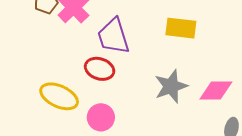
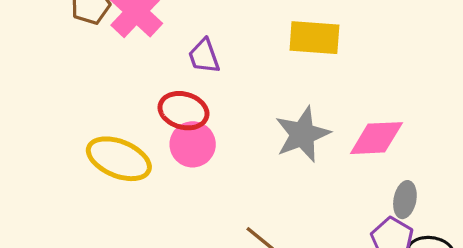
purple trapezoid: (113, 36) -> (204, 56), size x0.6
pink circle: (101, 117) -> (193, 144), moved

